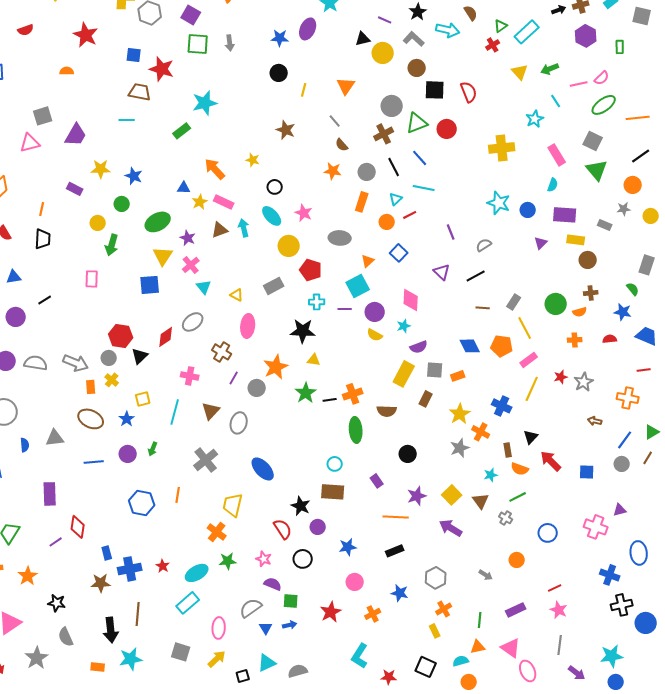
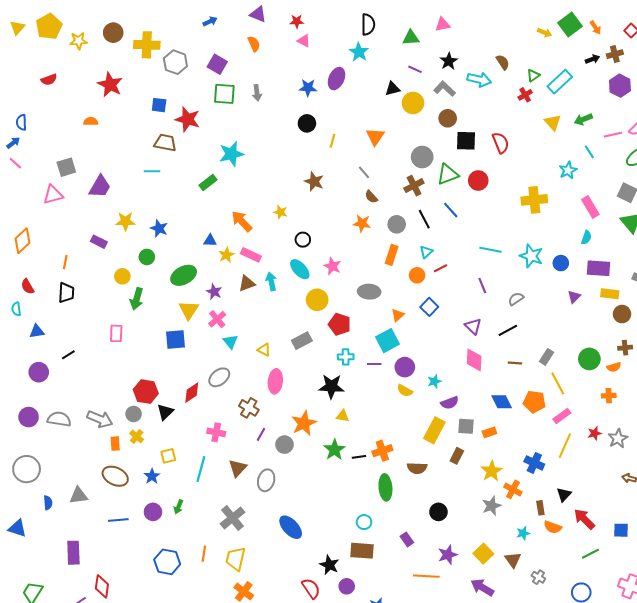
cyan line: (424, 188) -> (490, 250), moved
pink diamond: (411, 300) -> (474, 360), moved
green line: (518, 497) -> (590, 554), moved
yellow trapezoid: (233, 505) -> (236, 559), moved

